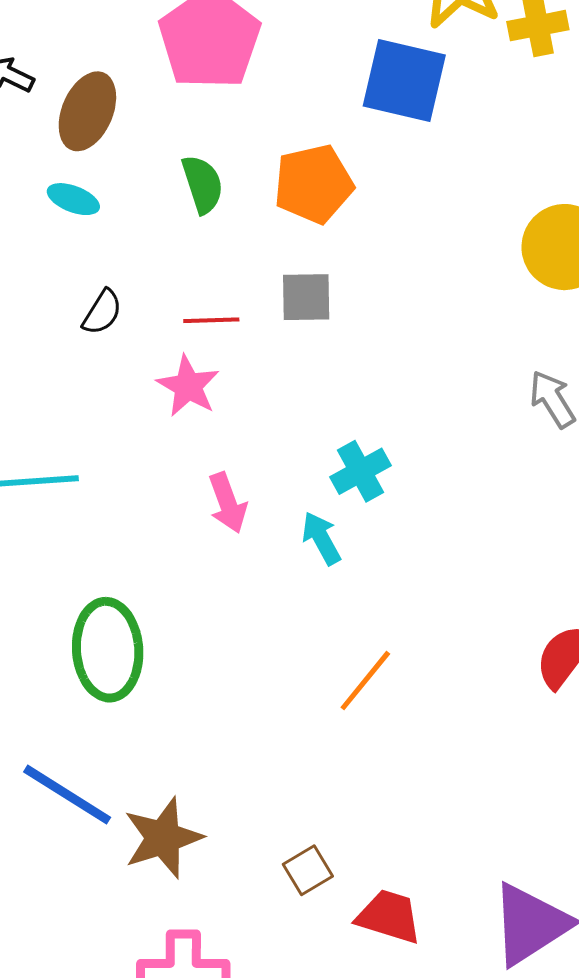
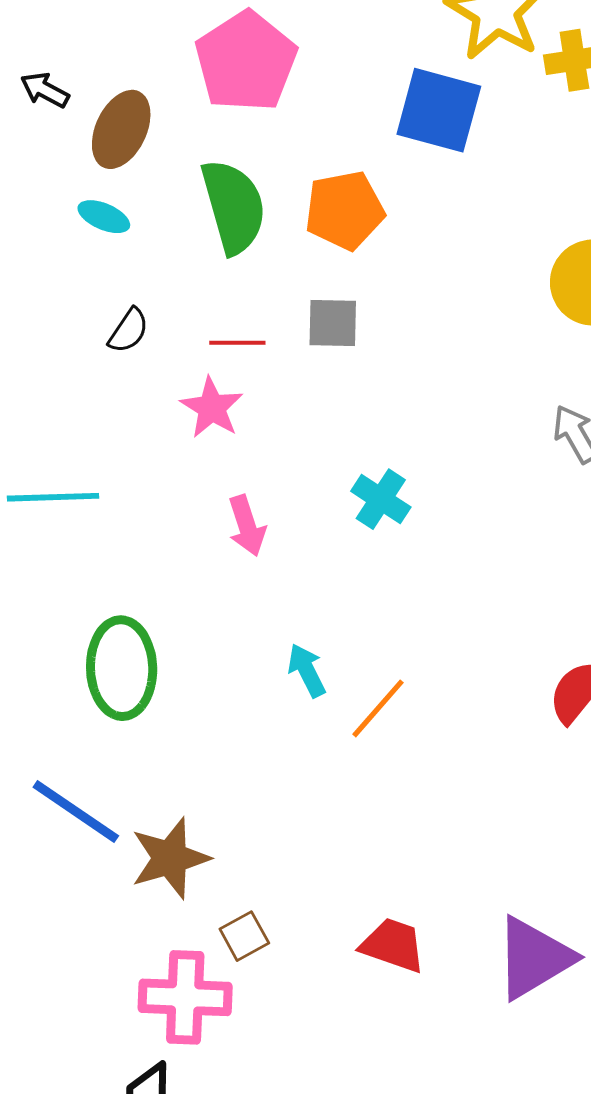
green semicircle: (203, 184) -> (233, 206), size x1.6
cyan cross: (360, 471) -> (381, 499), turned -30
cyan arrow: (321, 538) -> (307, 670), moved
brown square: (308, 870) -> (244, 936), moved

